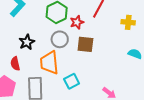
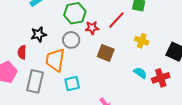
brown square: (85, 44) -> (106, 53), moved

